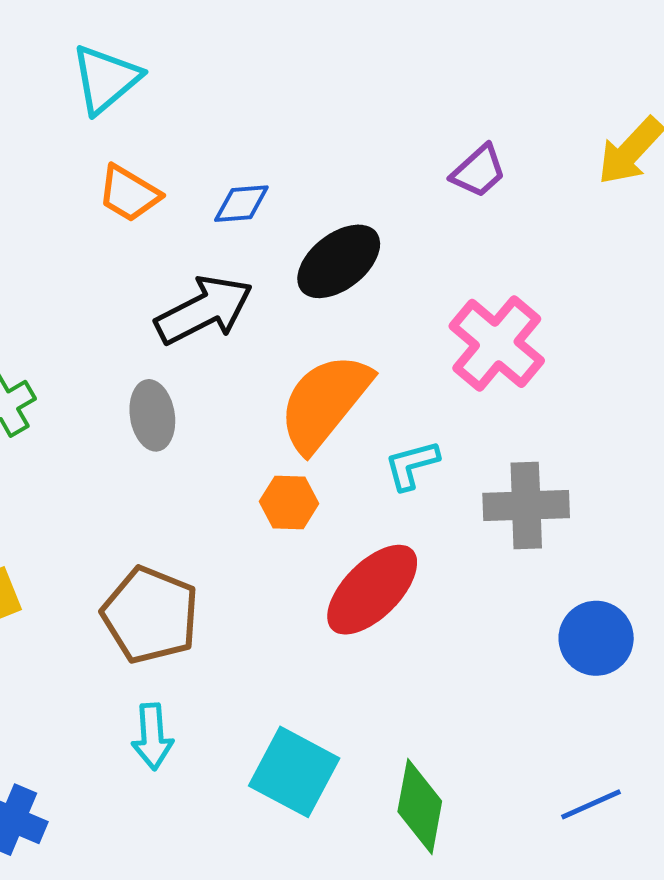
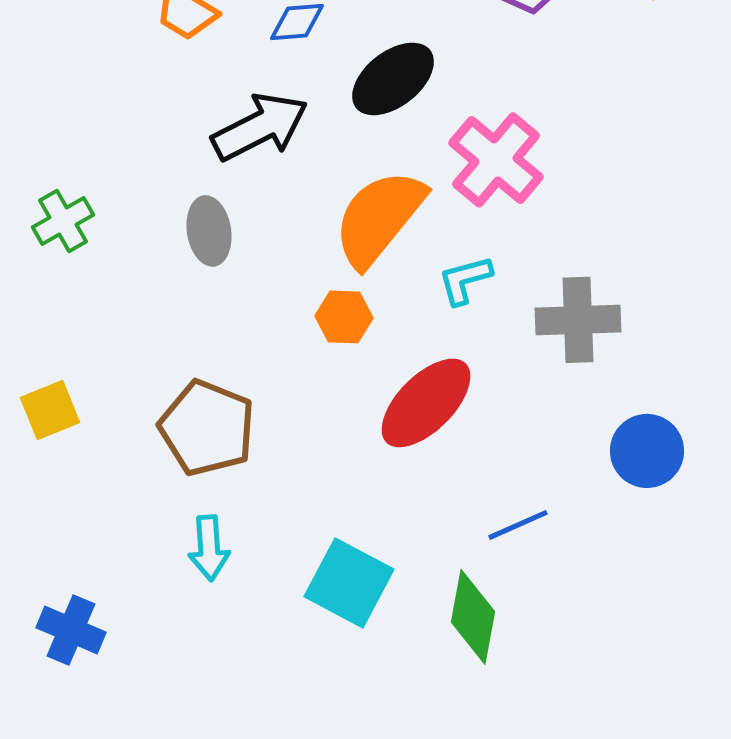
pink cross: (497, 343) -> (496, 160), moved
blue line: (591, 804) -> (518, 525), moved

